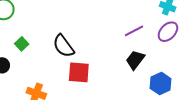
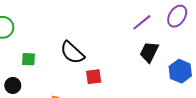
green square: (22, 44) -> (29, 59), turned -32
red square: (79, 72) -> (94, 77), size x0.7

